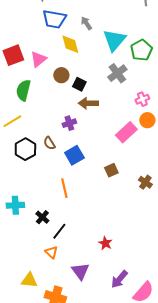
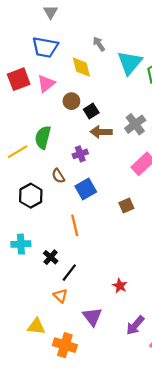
blue trapezoid: (54, 19) -> (45, 47), moved
gray cross: (117, 73) -> (135, 124), moved
black square: (79, 84) -> (91, 111), turned 32
green semicircle: (23, 90) -> (43, 137), moved
black hexagon: (25, 149) -> (31, 196), moved

